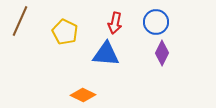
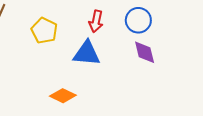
purple diamond: (162, 53) -> (145, 52), turned -40

